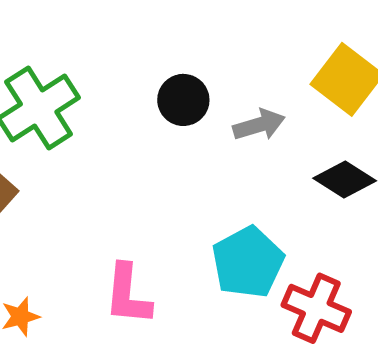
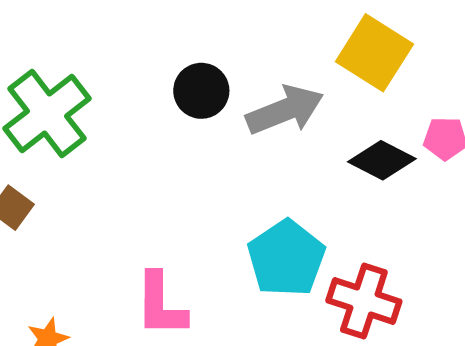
gray arrow: (259, 125) -> (285, 110), size x1.4

